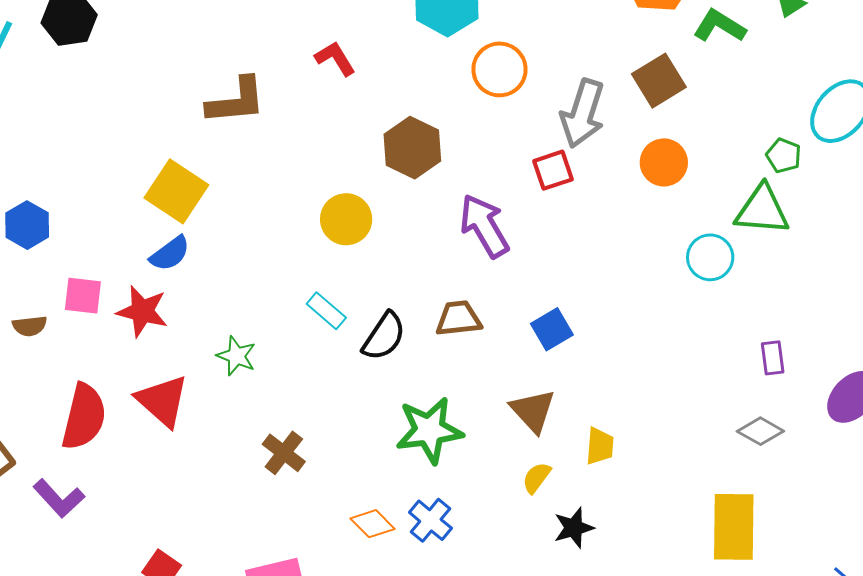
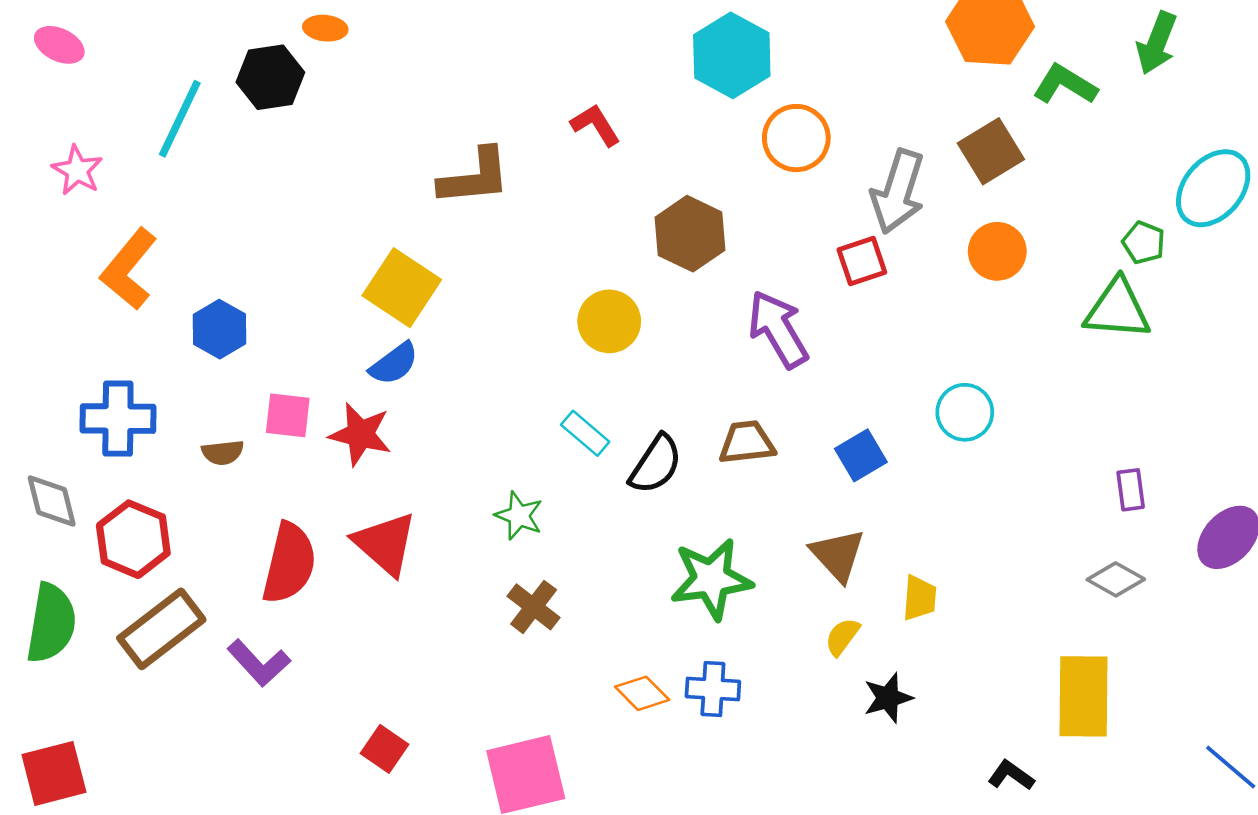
cyan circle: (710, 257) -> (965, 412), moved
green star: (236, 356) -> (519, 516), moved
blue cross: (430, 520) -> (713, 689), turned -36

